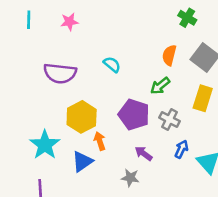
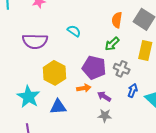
orange arrow: (100, 141) -> (84, 88), moved, turned 104
blue triangle: (82, 161) -> (58, 107), turned 36
gray star: (130, 178) -> (105, 116), moved

